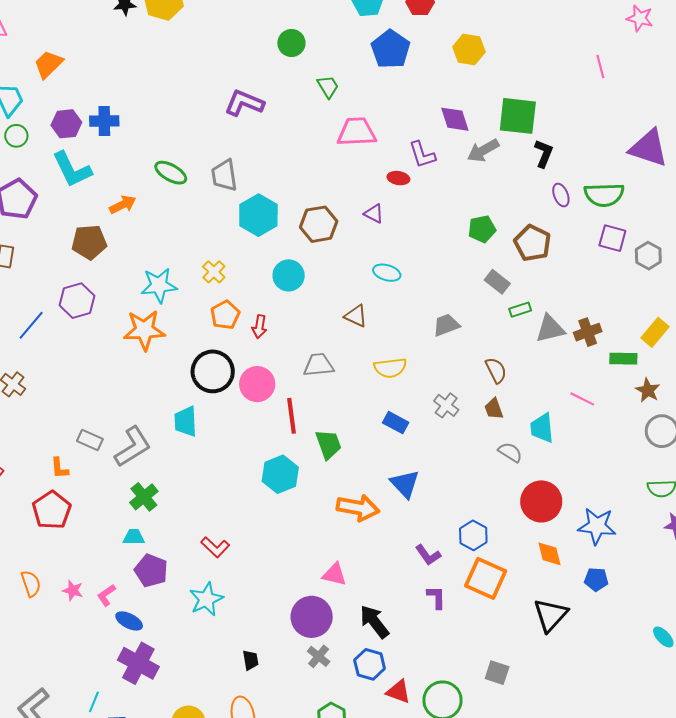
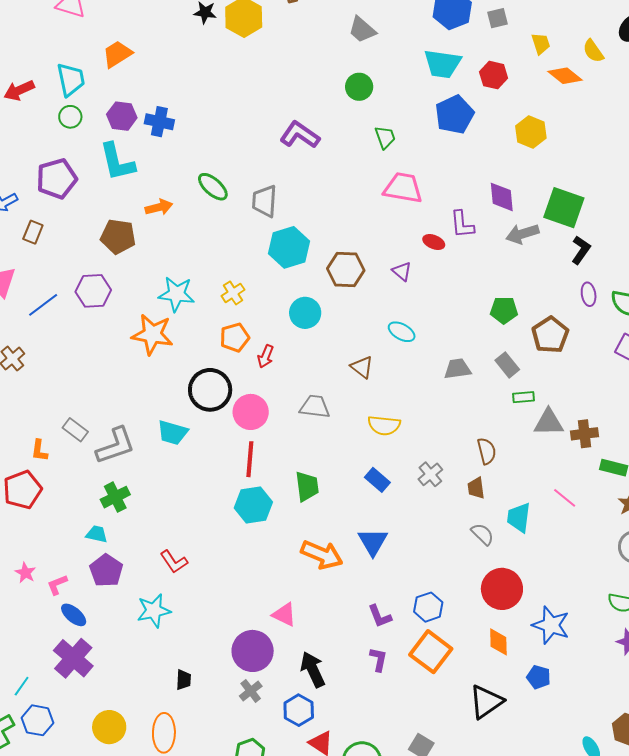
gray trapezoid: (446, 325) -> (457, 369), moved
red line: (292, 416) -> (250, 459), moved
cyan trapezoid: (186, 421) -> (173, 433), turned -84

